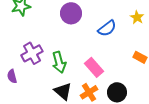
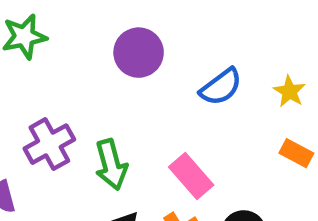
yellow star: (137, 17) -> (289, 91), moved

